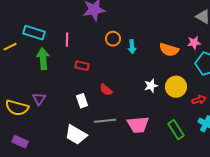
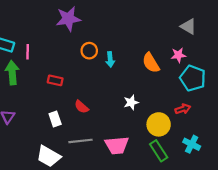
pink line: (67, 40) -> (28, 52), moved
orange semicircle: (169, 50) -> (151, 63), turned 42
yellow circle: (176, 87) -> (159, 124), moved
red arrow: (199, 100) -> (183, 109), moved

